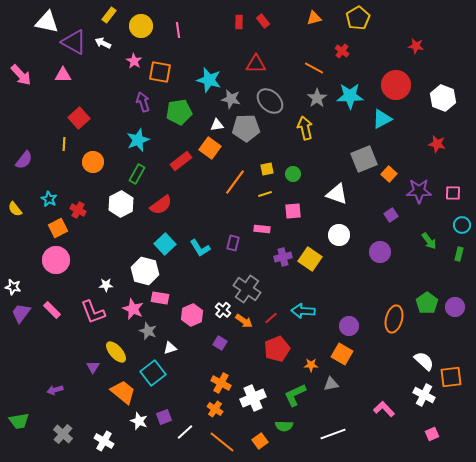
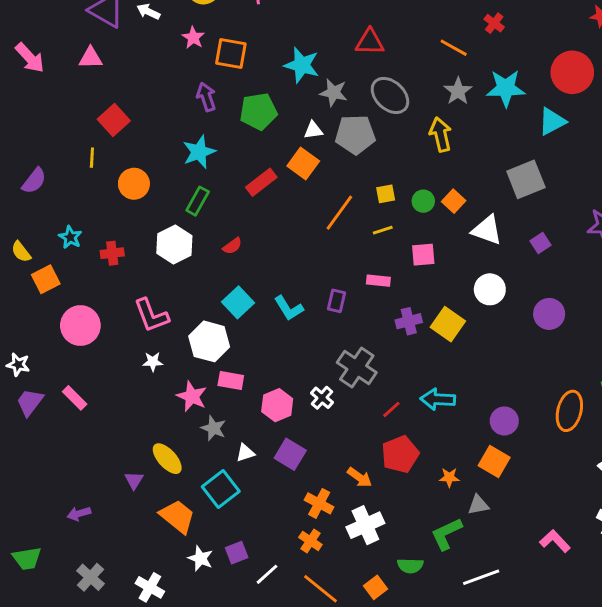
orange square: (389, 174) -> (454, 201), moved
red semicircle: (161, 205) -> (232, 246), size x0.6
red cross: (78, 210) -> (112, 253), turned -35
purple square: (391, 215) -> (540, 243), moved
orange square: (58, 228) -> (46, 279), moved
pink L-shape: (93, 312) -> (151, 315), moved
orange arrow: (244, 321) -> (360, 477), moved
purple square: (220, 343) -> (290, 454), moved, size x1.5
green L-shape: (295, 395) -> (446, 534), moved

